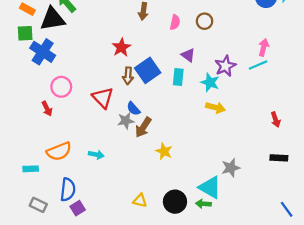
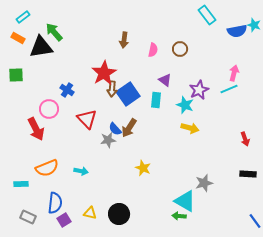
green square: (25, 33) -> (16, 75), moved
red star: (121, 47) -> (104, 73), size x1.4
blue cross: (43, 52) -> (67, 90), moved, size x0.6
brown arrow: (128, 76) -> (112, 89), moved
red arrow: (47, 109) -> (36, 129), size x1.6
brown arrow: (143, 127) -> (129, 128), moved
yellow triangle: (140, 201) -> (90, 213), moved
black circle: (175, 202) -> (119, 214), moved

